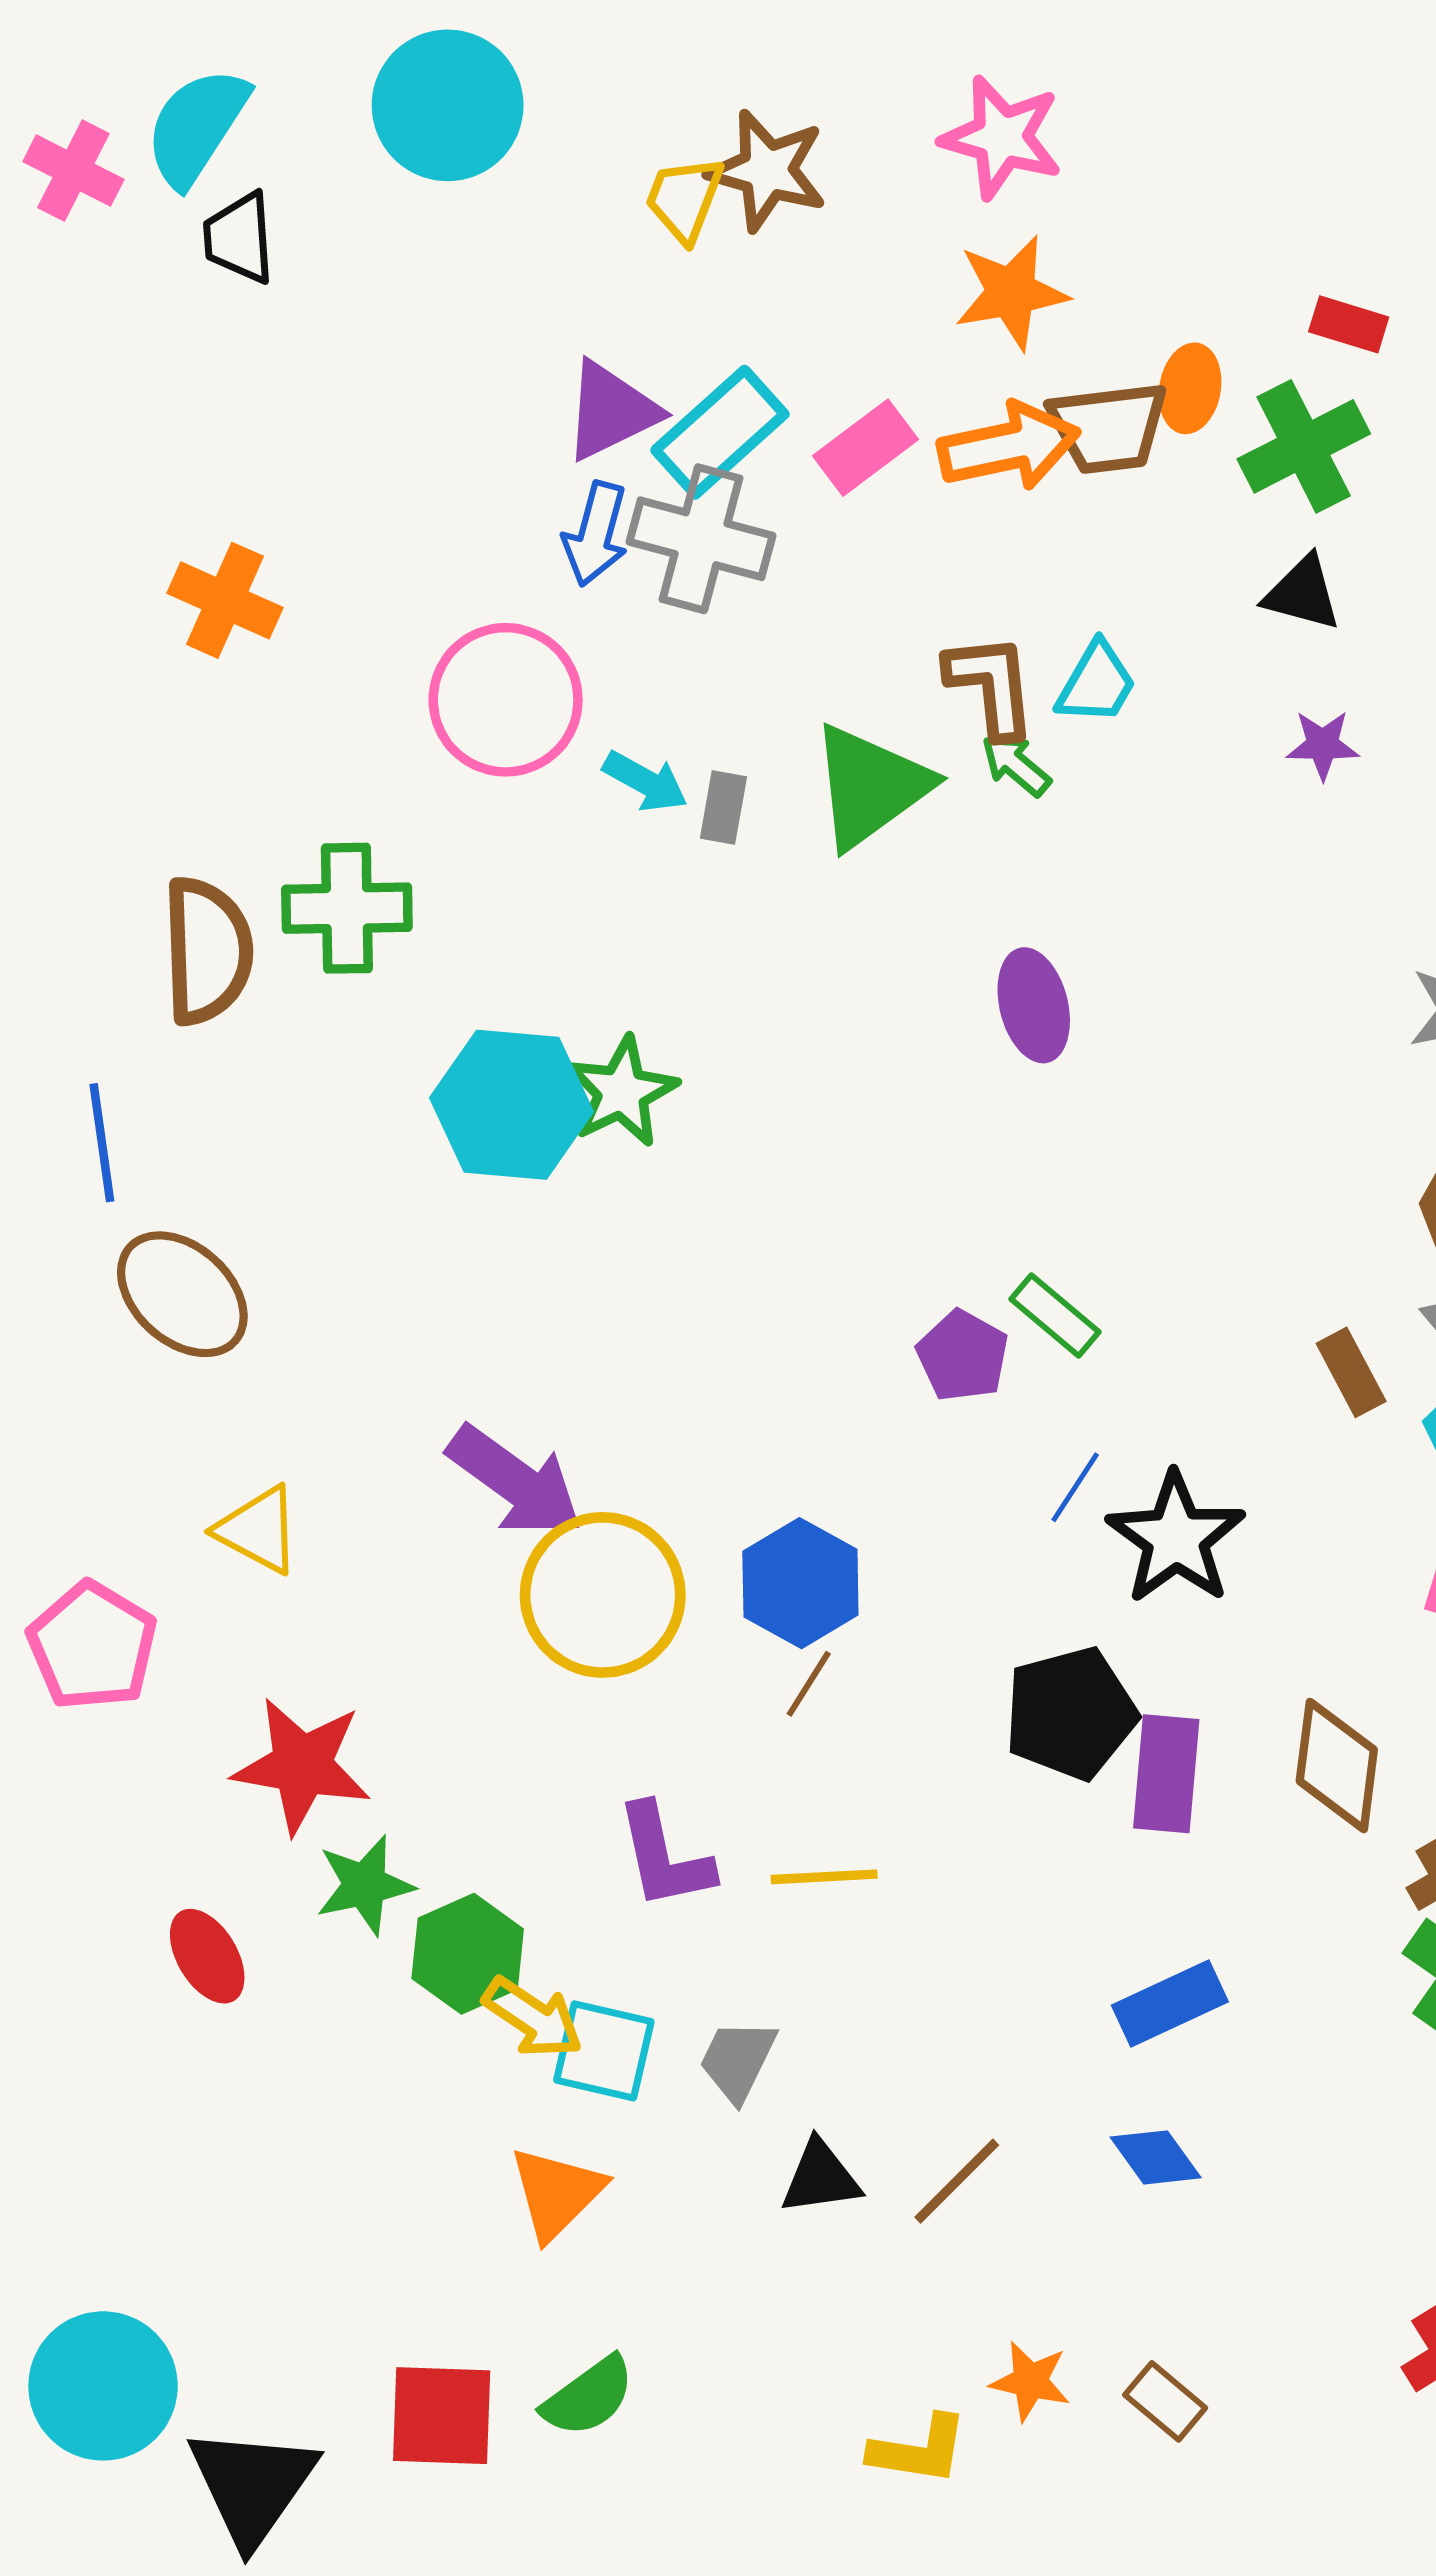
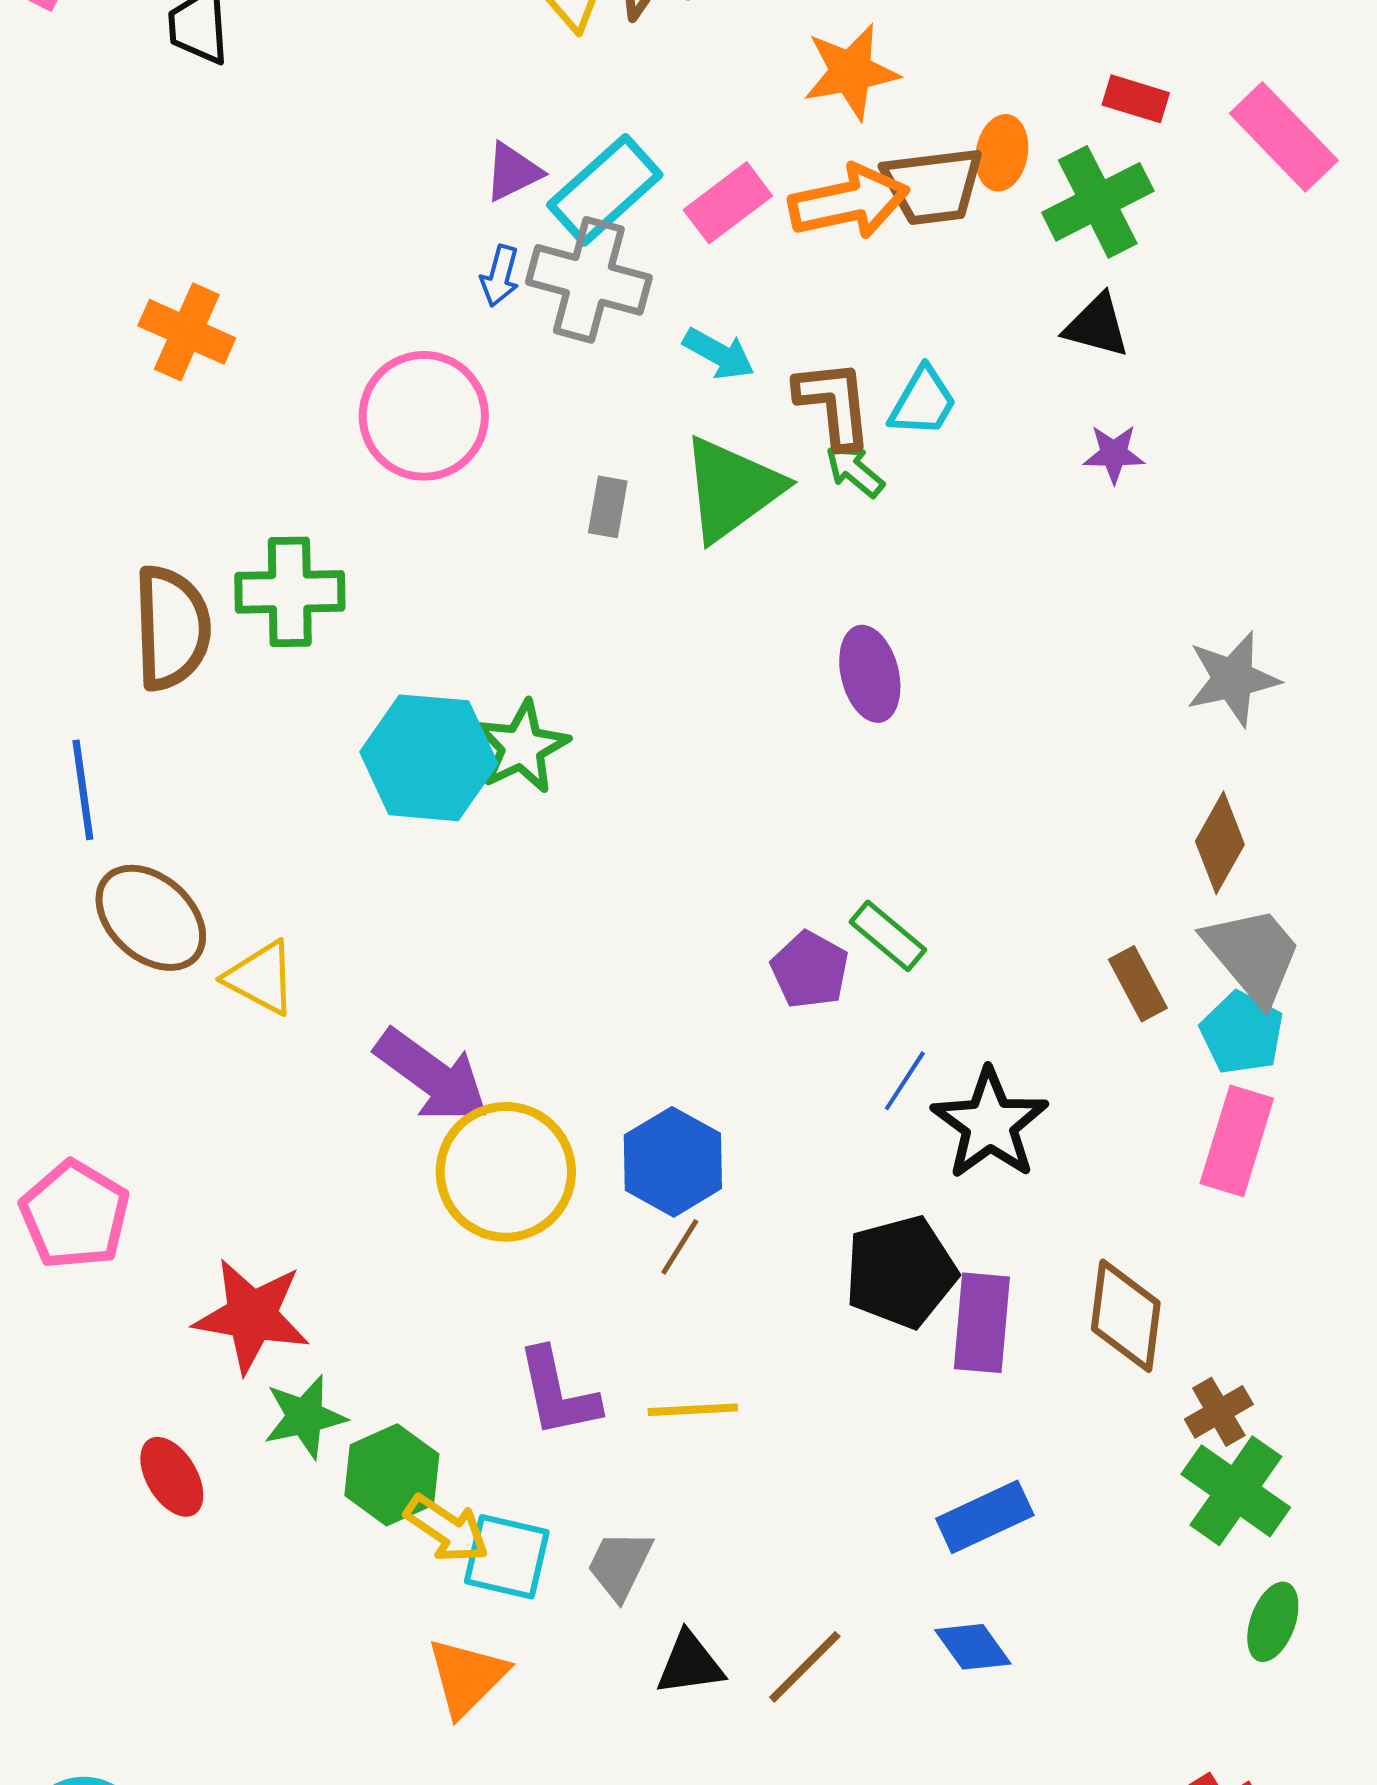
purple triangle: (611, 411) -> (513, 172), size x0.7
blue arrow: (596, 534) -> (500, 276), size x0.7
cyan arrow: (645, 782) -> (719, 354), moved
yellow triangle: (258, 1530) -> (261, 978), moved

